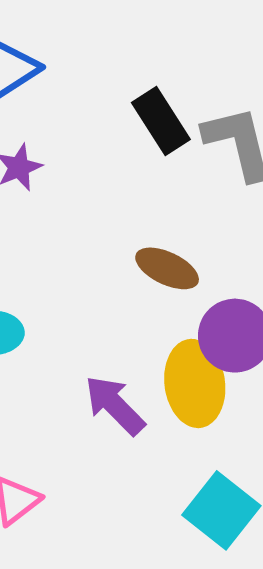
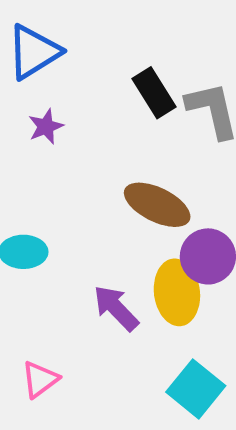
brown ellipse: (167, 268) -> (157, 205), size x1.4

